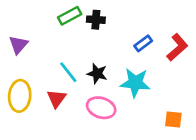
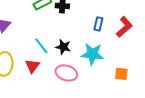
blue rectangle: (143, 43) -> (98, 24), turned -40
orange square: (173, 120) -> (121, 74), moved

